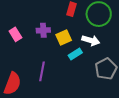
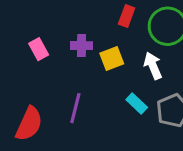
white arrow: (91, 40) -> (153, 66), turned -132
cyan rectangle: (75, 54) -> (137, 103), moved, turned 72

